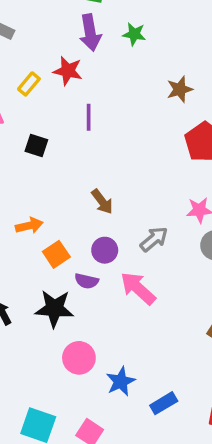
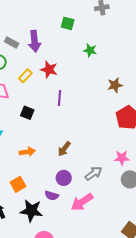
purple arrow: (90, 33) -> (35, 41), moved
brown arrow: (102, 202) -> (64, 149), turned 70
orange arrow: (29, 226) -> (27, 152), moved
orange square: (56, 254) -> (18, 184), moved
pink arrow: (138, 288) -> (82, 202), turned -80

